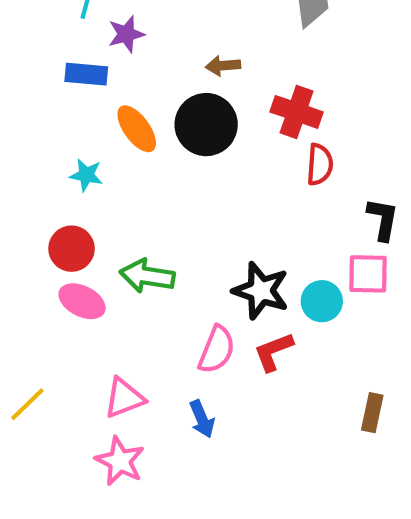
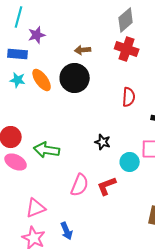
red cross: (297, 112) -> (127, 49), moved
cyan star: (86, 175) -> (18, 80), moved
black star: (261, 291) -> (103, 142), moved, size x0.6
blue arrow: (202, 419) -> (67, 231), moved

